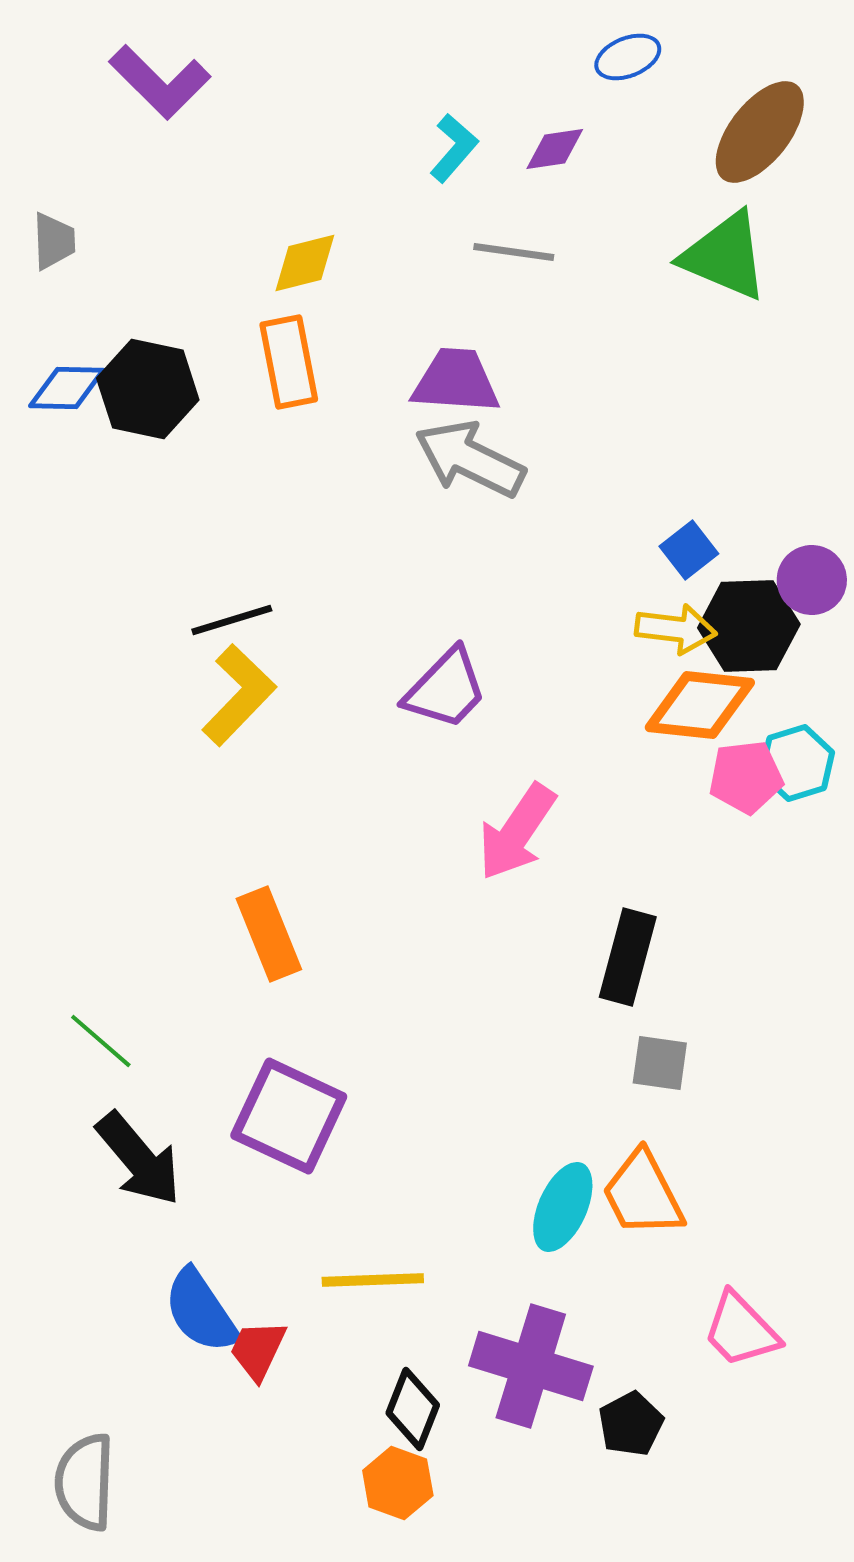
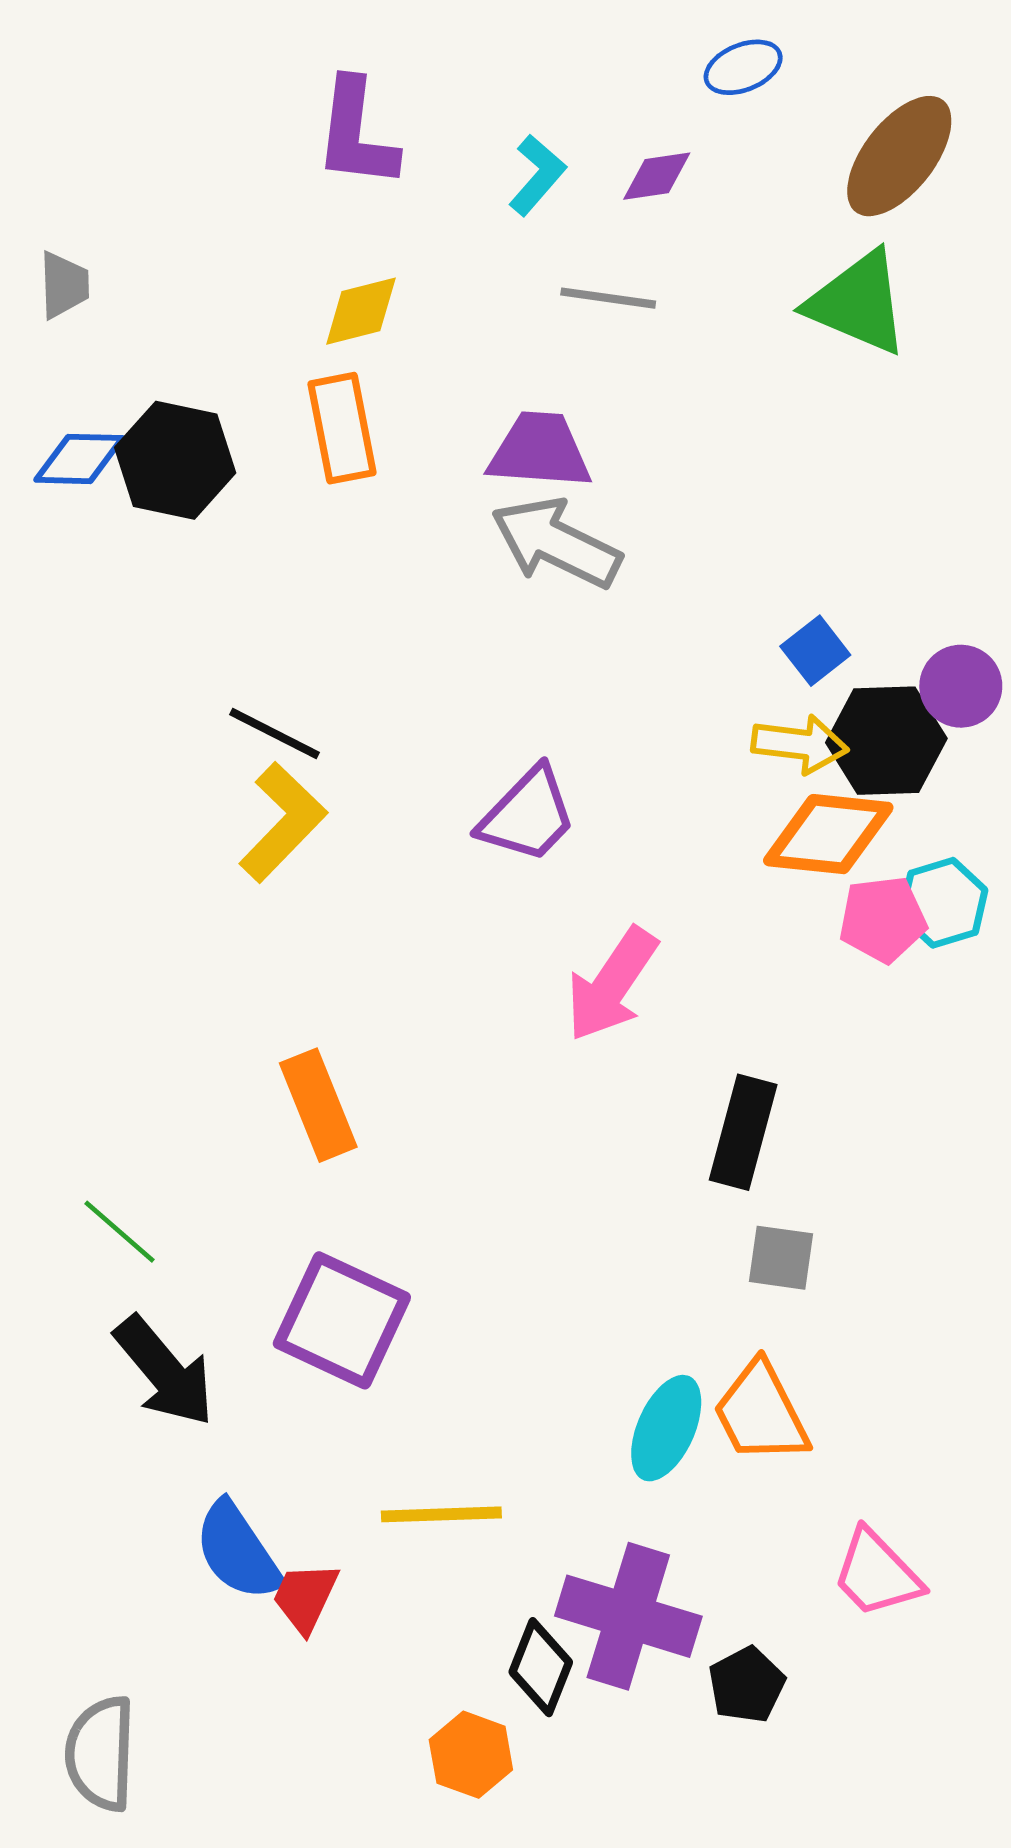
purple L-shape: (160, 82) -> (356, 134), moved, turned 52
black line: (232, 620) -> (275, 733), turned 44
black diamond: (413, 1409) -> (541, 1667), moved

